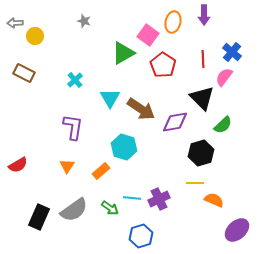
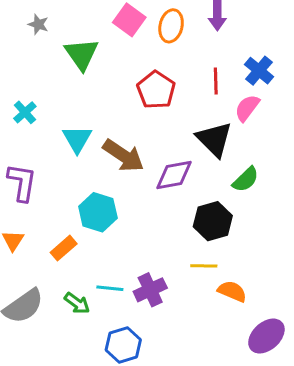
pink square: (148, 35) -> (129, 20), moved
green triangle: (123, 53) -> (82, 54), moved, turned -35

